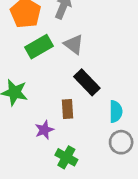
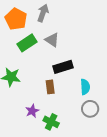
black rectangle: (87, 82) -> (63, 67), turned -60
purple star: (44, 130) -> (32, 111), moved

